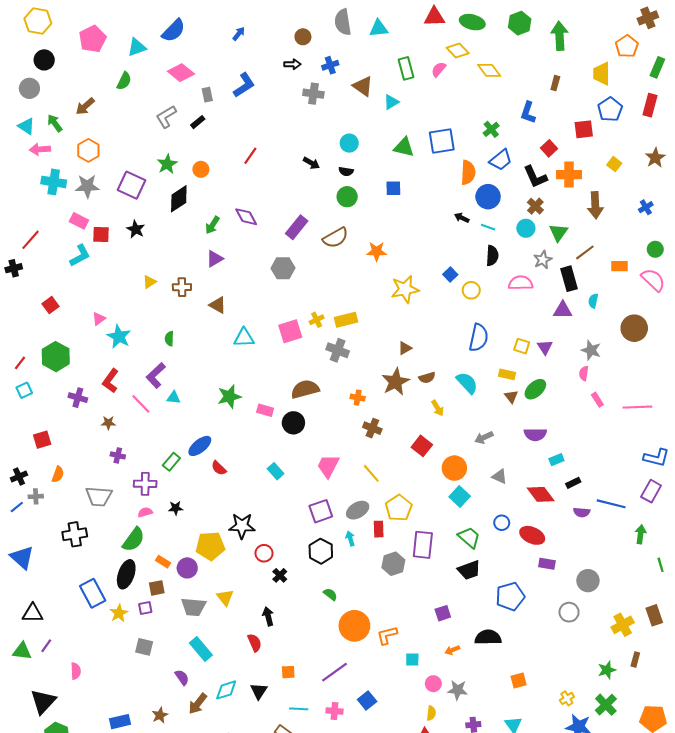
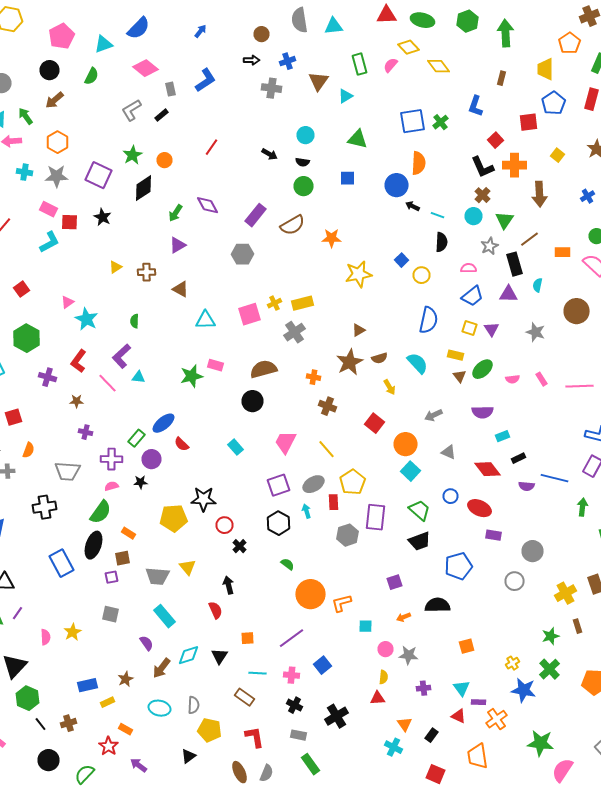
black circle: (44, 60) -> (50, 70), moved
brown triangle: (363, 86) -> (318, 81), turned 30
blue square: (442, 141) -> (412, 121), moved
blue trapezoid: (501, 160) -> (472, 296), moved
cyan cross: (54, 182) -> (24, 172), size x0.7
blue circle: (488, 197) -> (396, 185), moved
pink semicircle: (521, 283) -> (468, 268), size x0.7
gray cross: (338, 350) -> (294, 332), turned 35
pink semicircle: (584, 373) -> (512, 379), moved, turned -104
pink rectangle: (265, 410) -> (216, 365), moved
purple circle: (187, 568) -> (152, 459), moved
yellow star: (119, 613) -> (72, 632), moved
brown rectangle: (635, 659) -> (578, 626), turned -32

